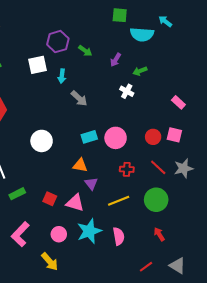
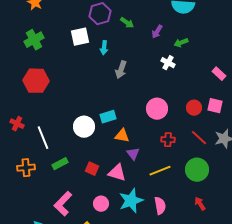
gray arrow: (79, 98) -> (121, 70), turned 66
cyan rectangle: (89, 137) -> (108, 117), moved
white circle: (42, 141) -> (84, 127), moved

